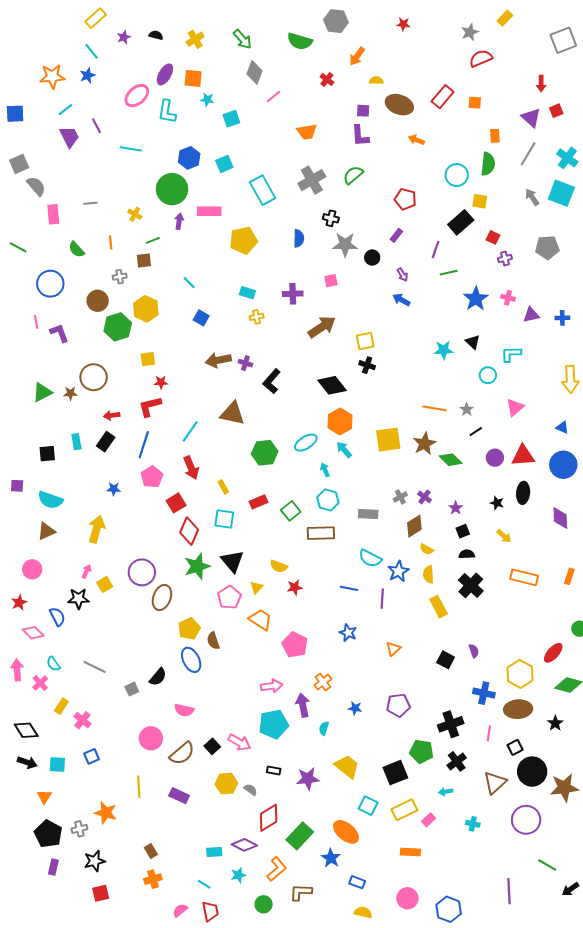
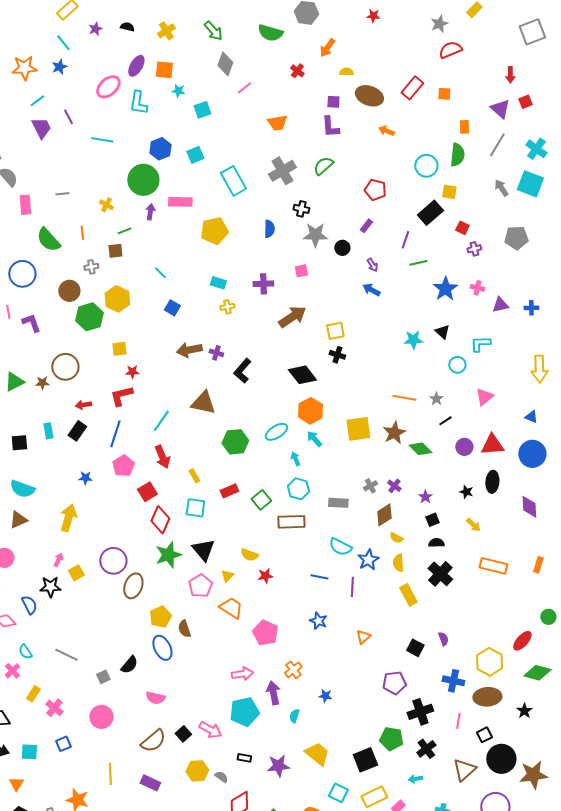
green semicircle: (76, 249) -> (48, 240), size x1.5
purple pentagon: (398, 705) -> (394, 683), moved
pink circle: (151, 738) -> (101, 717), moved

